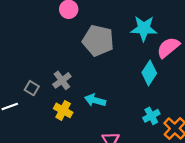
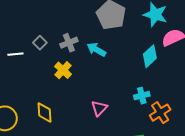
cyan arrow: (95, 100) -> (96, 50), moved

